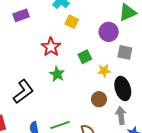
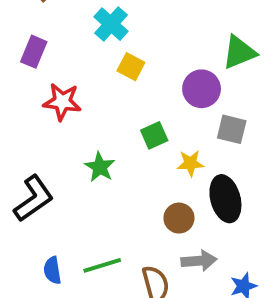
purple rectangle: (21, 15) -> (34, 52), turned -49
red star: (51, 47) -> (62, 102), moved, turned -30
gray arrow: (121, 115) -> (199, 261), moved, turned 90

